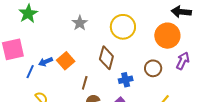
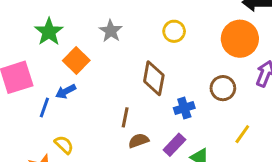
green star: (28, 14) -> (49, 32), moved
yellow circle: (123, 27) -> (174, 31), size x0.6
orange square: (66, 61) -> (76, 61), moved

